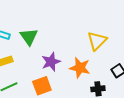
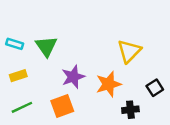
orange star: (80, 68) -> (109, 84), turned -30

